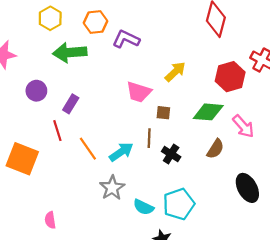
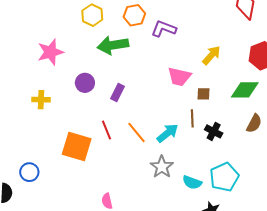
red line: (57, 131) -> (107, 130), moved

